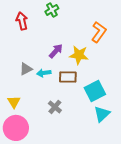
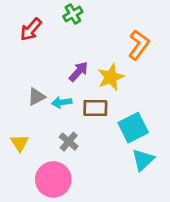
red arrow: (22, 21) -> (31, 29), turned -126
yellow star: (79, 55) -> (111, 77), turned -30
gray cross: (55, 107) -> (69, 142), moved
pink circle: (16, 128) -> (53, 179), moved

